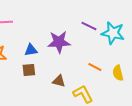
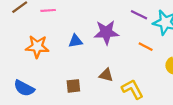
orange line: (95, 67) -> (146, 47), moved
brown square: (29, 70) -> (73, 86), moved

